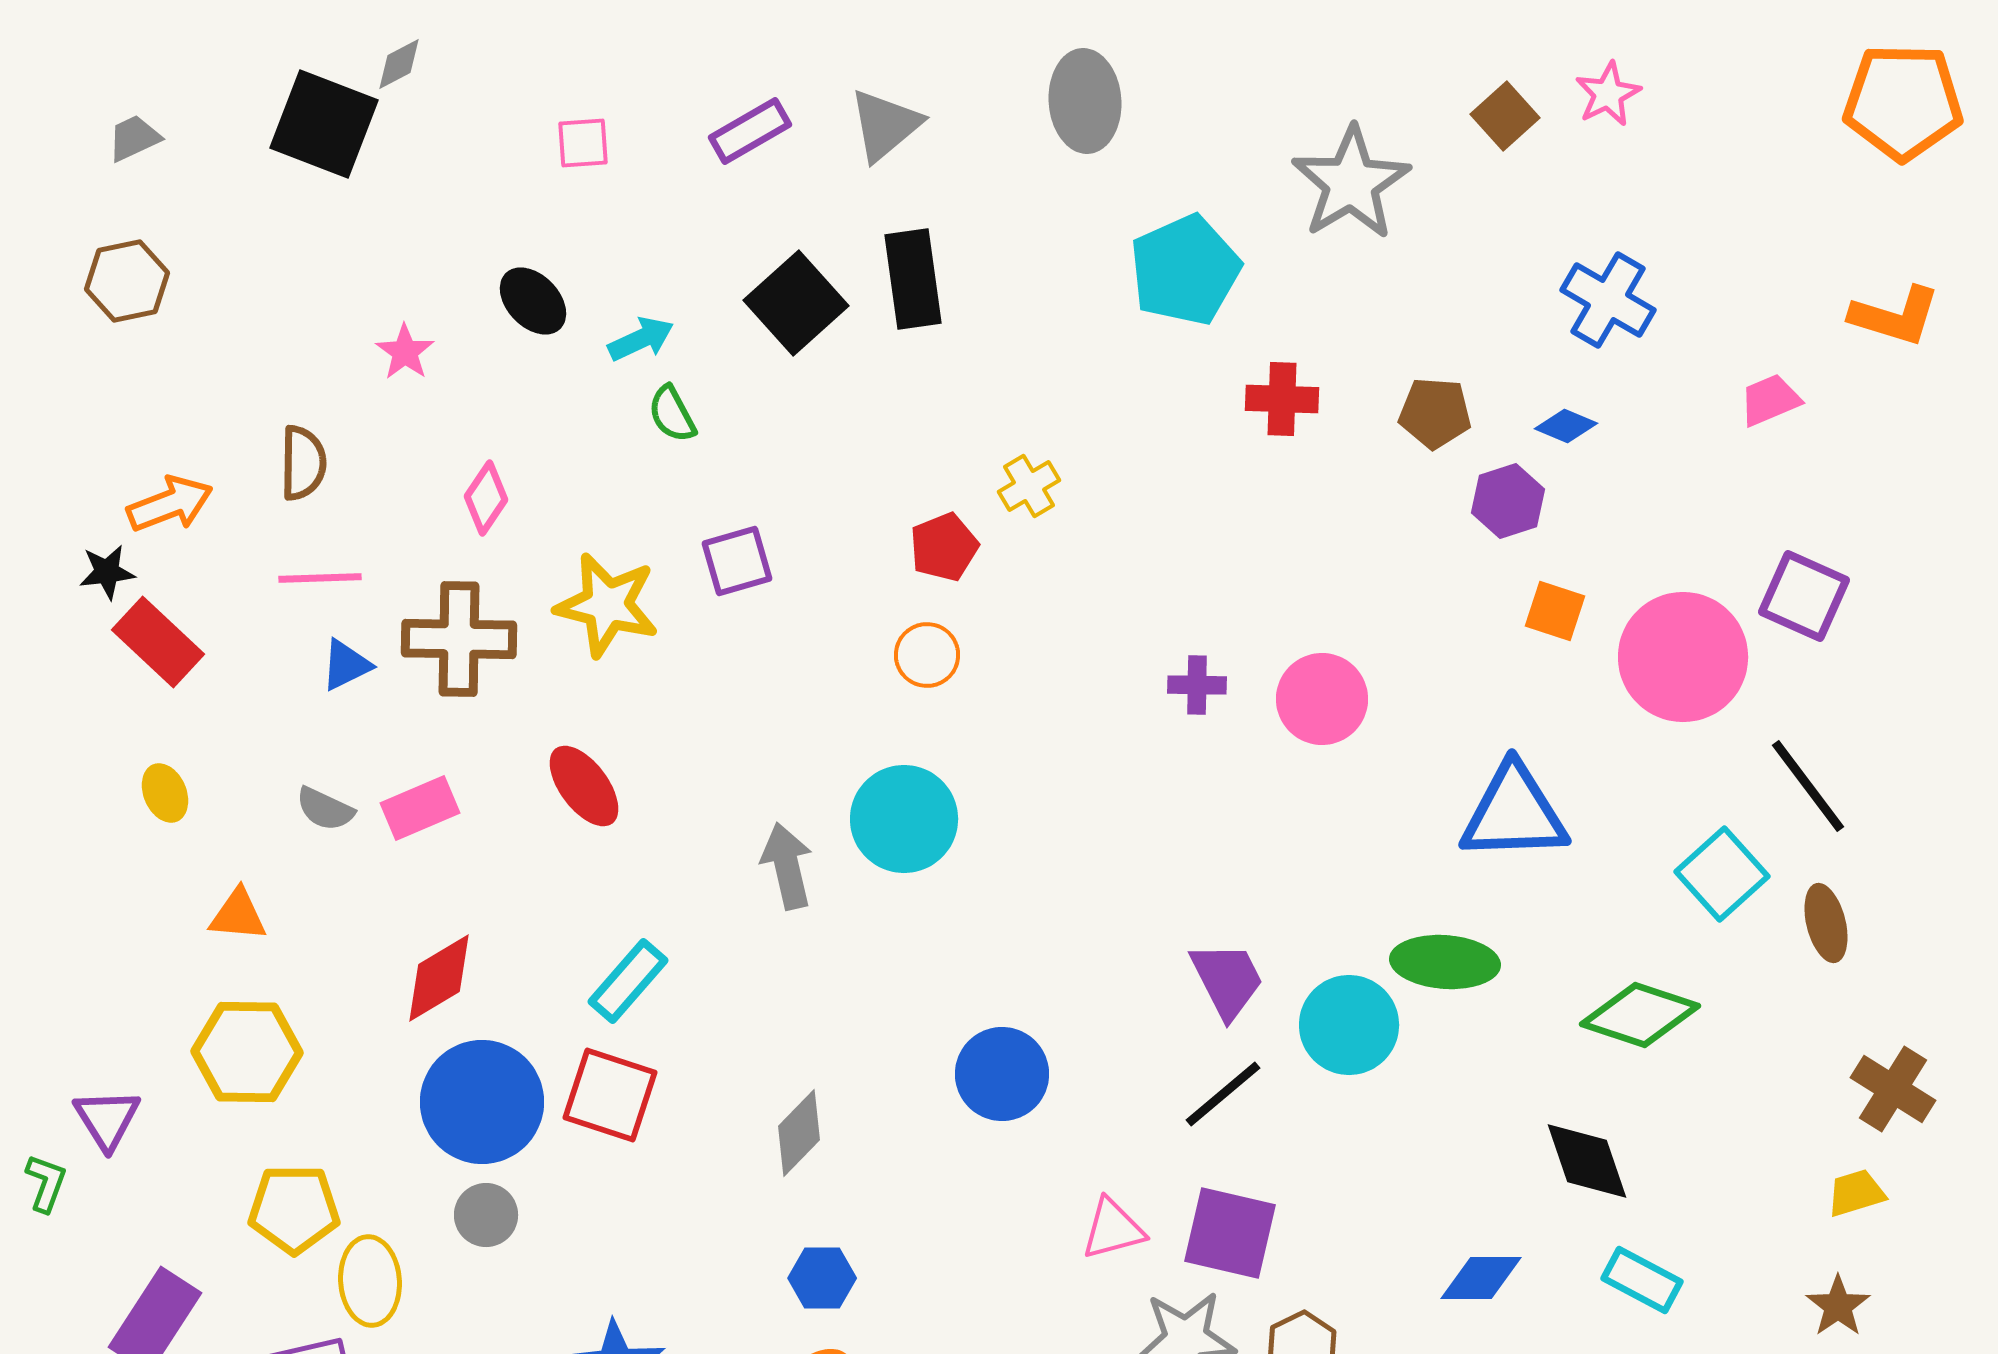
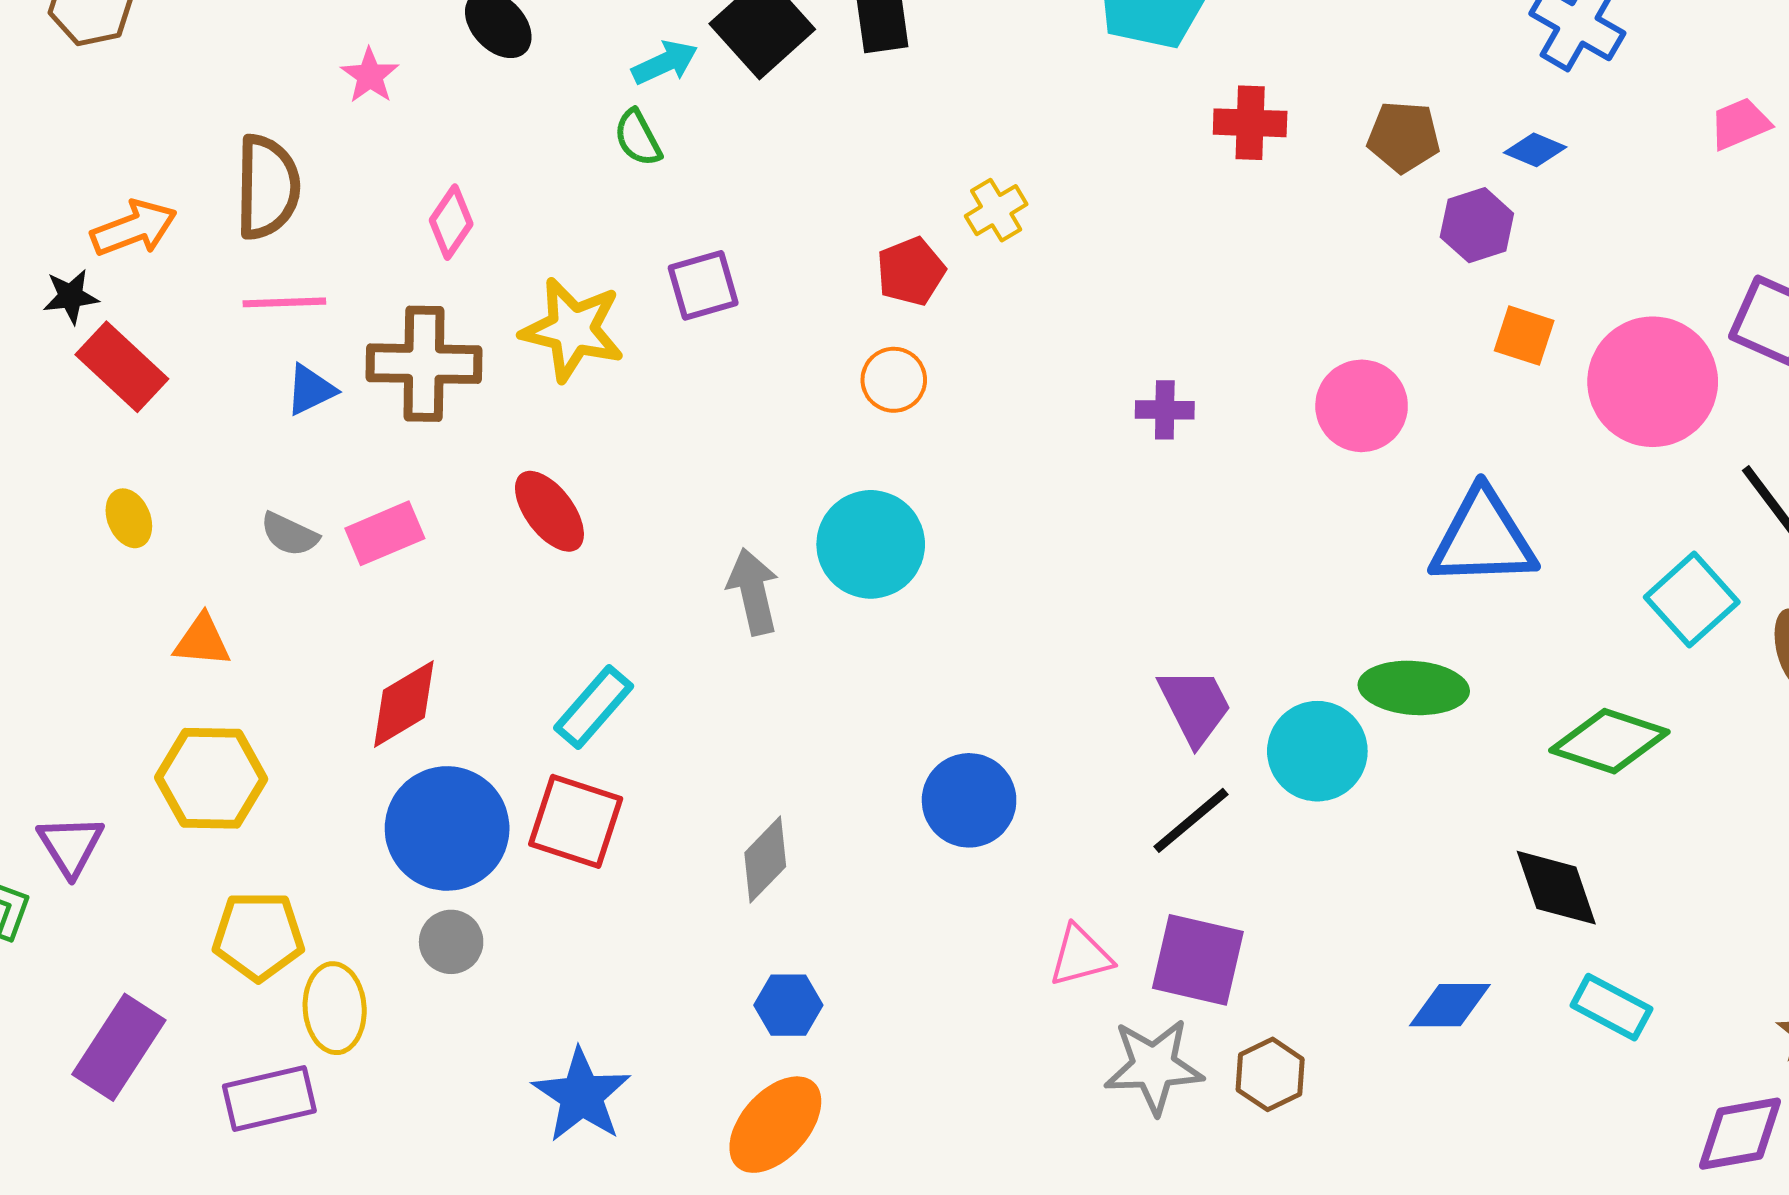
cyan arrow: (641, 339) -> (665, 63), moved
brown semicircle: (303, 463) -> (267, 187), size x1.4
pink circle: (1322, 699) -> (1362, 406), moved

